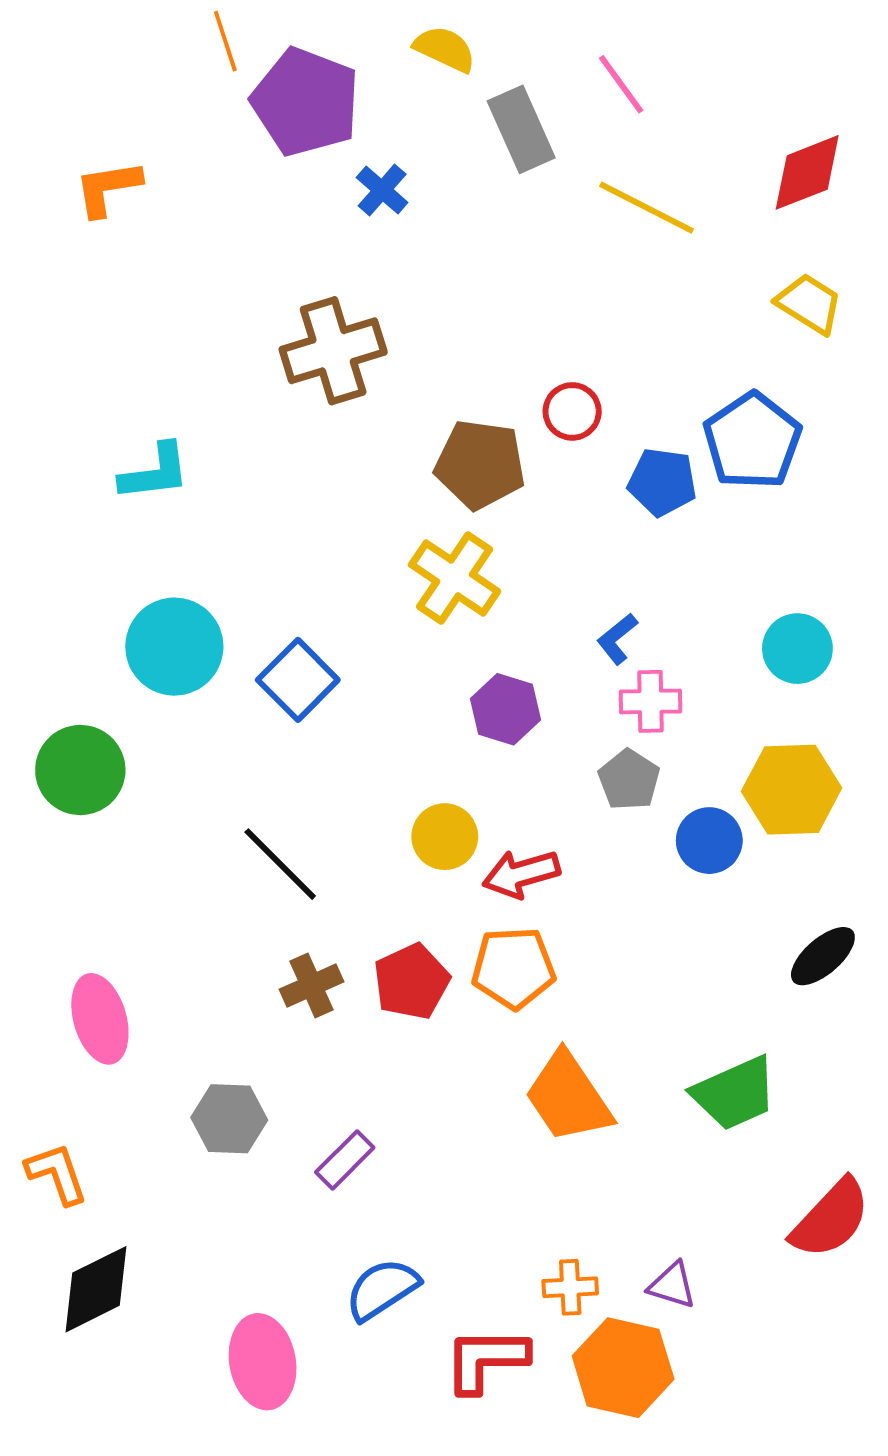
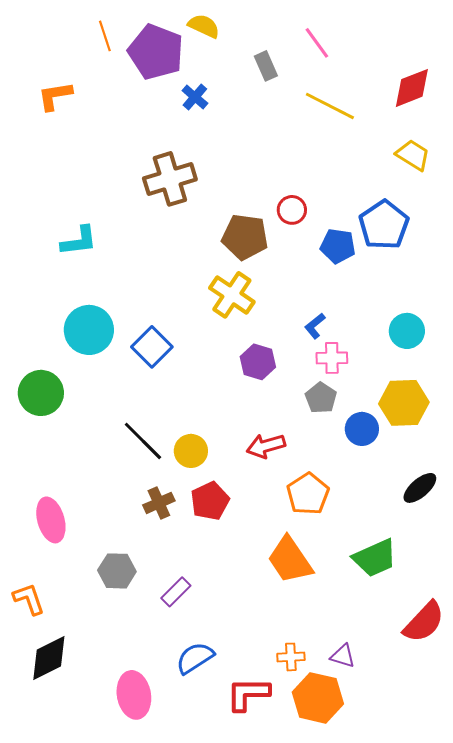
orange line: (225, 41) -> (105, 36), moved
yellow semicircle: (445, 49) -> (204, 26), moved
gray rectangle: (521, 129) -> (266, 66), size x0.7
yellow circle: (445, 837) -> (191, 451), moved
orange pentagon: (513, 968) -> (308, 494), moved, turned -30

